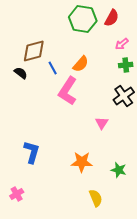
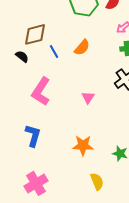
pink L-shape: (68, 91) -> (41, 91), moved
pink triangle: (102, 123) -> (88, 97), moved
pink cross: (17, 194) -> (36, 183), moved, size x1.6

